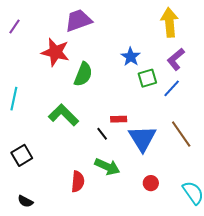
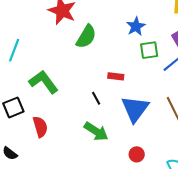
green L-shape: (64, 115) -> (44, 82), moved
red rectangle: (119, 119) -> (116, 76), moved
red semicircle: (78, 182) -> (40, 127), moved, turned -30

